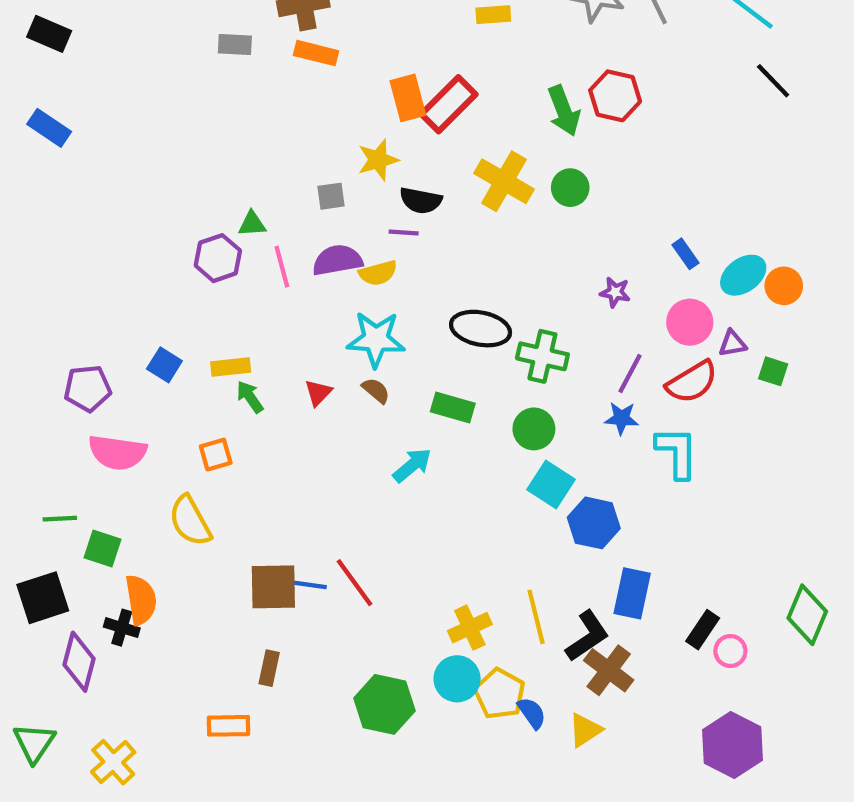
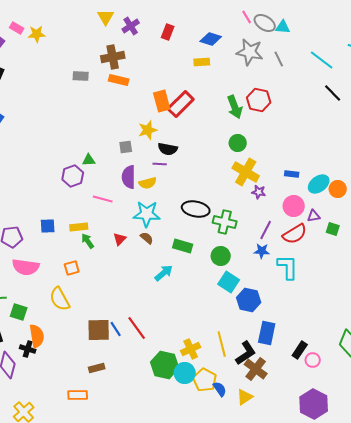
yellow cross: (504, 181) -> (246, 172), moved
blue rectangle: (686, 254) -> (292, 174), turned -48
purple semicircle: (337, 260) -> (129, 177), turned -80
pink line: (282, 267) -> (103, 199), moved, turned -60
blue square: (164, 365) -> (48, 226), turned -35
blue line: (310, 585) -> (116, 329), turned 49
brown rectangle: (269, 668) -> (97, 368), turned 63
green hexagon: (384, 704) -> (165, 365), moved

